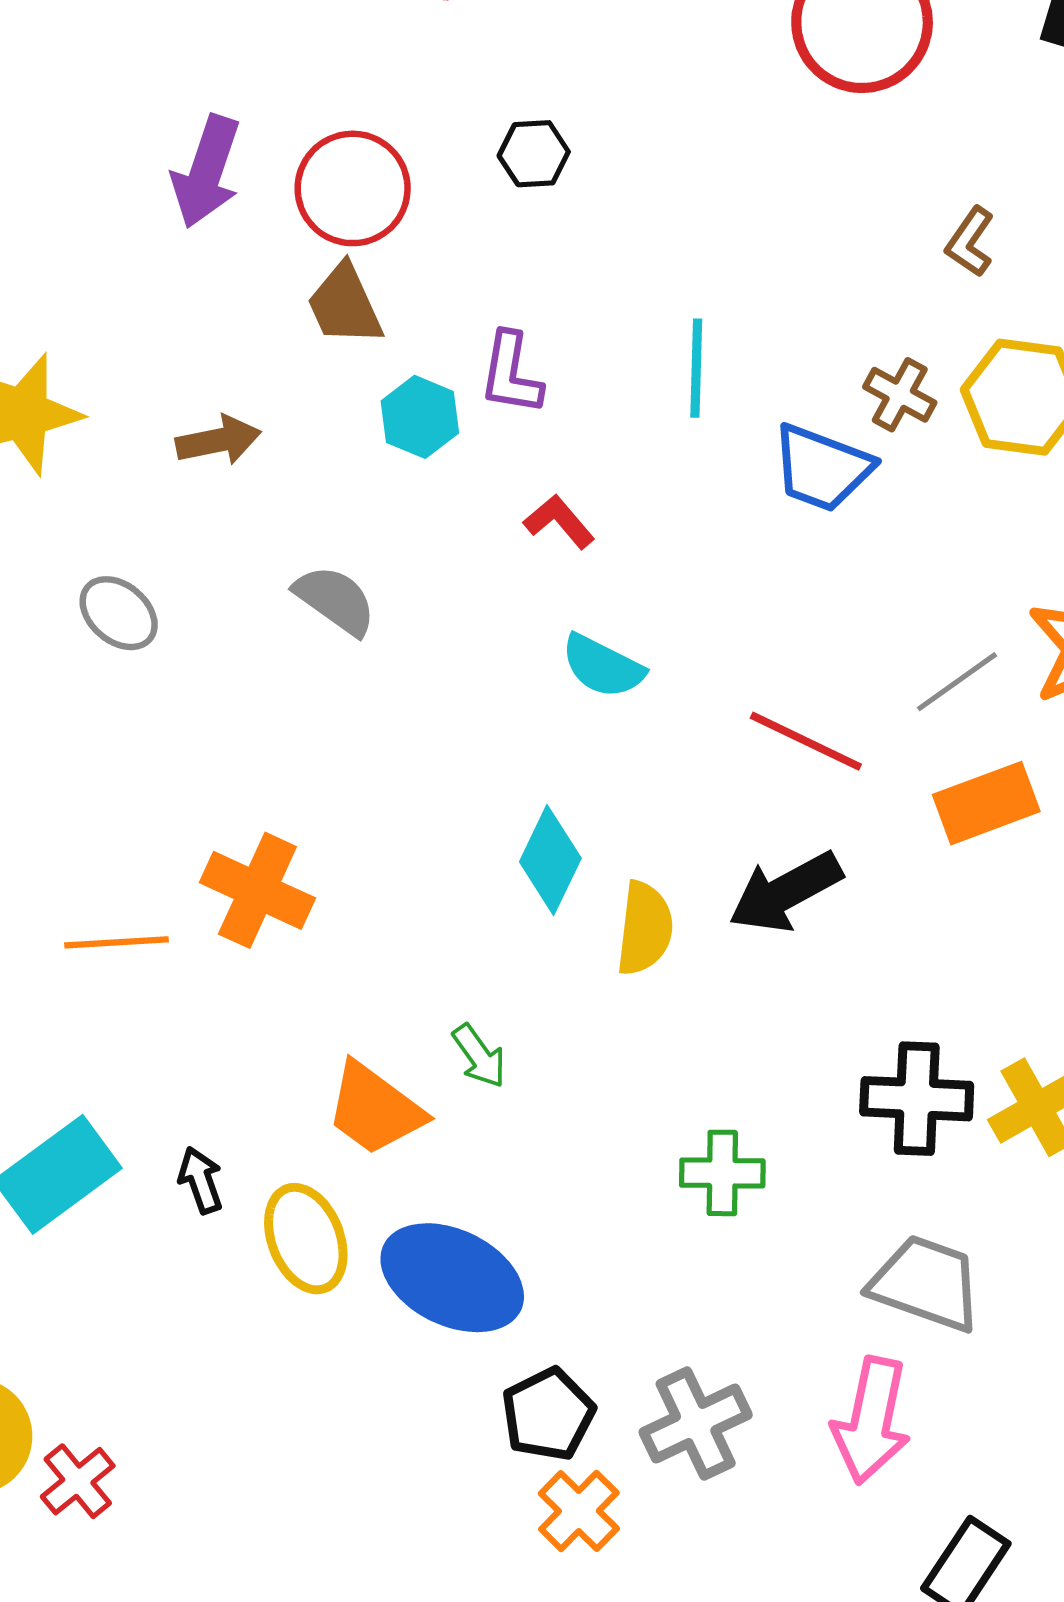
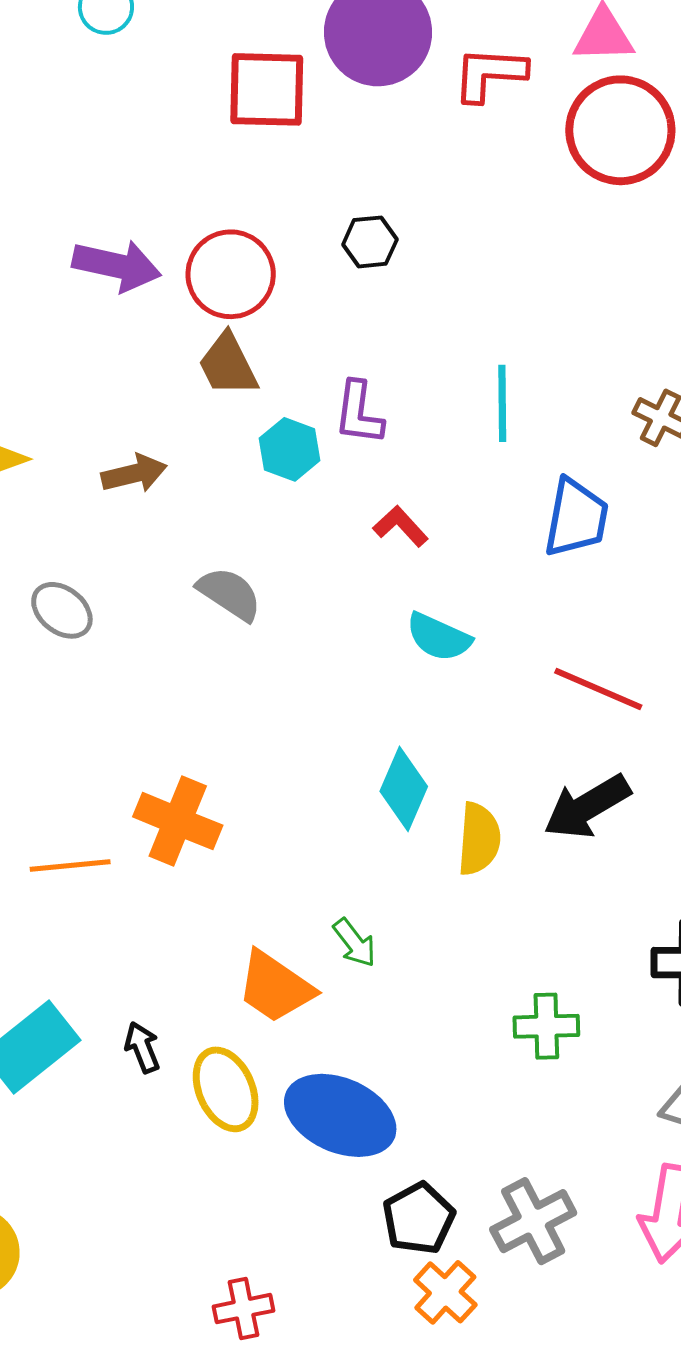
purple arrow: (206, 172) -> (117, 266), turned -94
blue trapezoid: (822, 468) -> (576, 518), moved, turned -98
red cross: (78, 1481) -> (243, 1309), moved, turned 30

